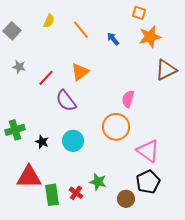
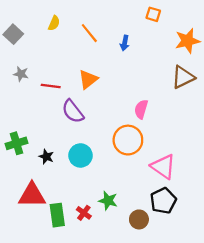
orange star: (150, 37) -> (187, 41), moved
blue arrow: (113, 39) -> (125, 43), turned -128
red line: (46, 78) -> (51, 86), turned 54

